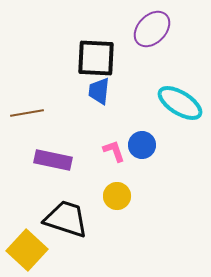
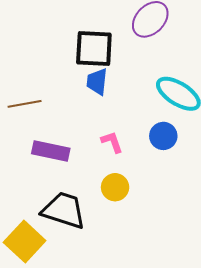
blue circle: (142, 145) -> (163, 136), moved

